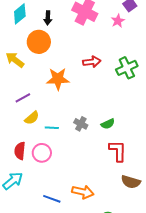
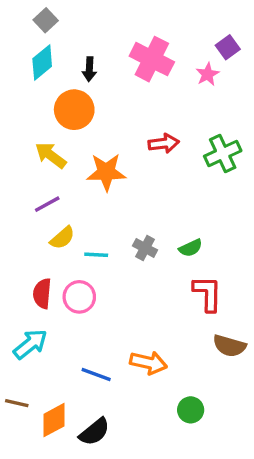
yellow arrow: (15, 60) -> (51, 155), moved

